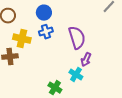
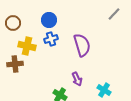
purple arrow: (86, 60) -> (77, 79), moved, turned -48
cyan cross: (76, 75) -> (104, 90), moved

